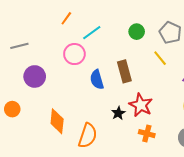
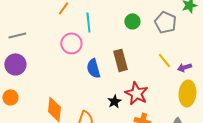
cyan line: (92, 33) -> (88, 22), turned -60
yellow line: (160, 58) -> (164, 60), moved
purple circle: (35, 76) -> (15, 64), moved

